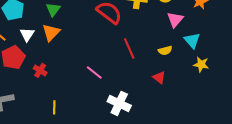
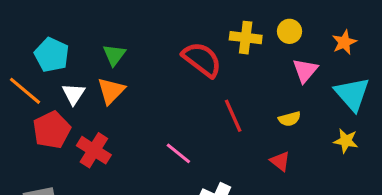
cyan triangle: (192, 40) -> (352, 94), moved, size x1.4
red cross: (40, 70) -> (94, 150), size x1.5

